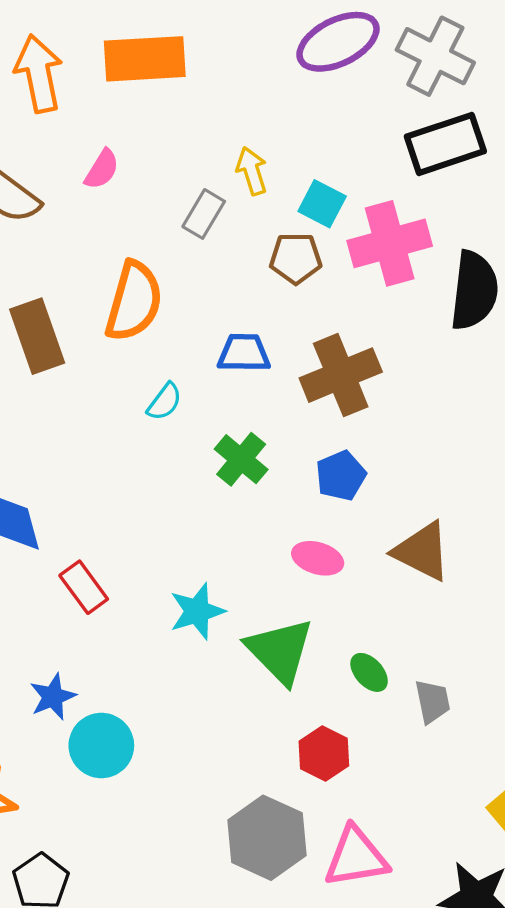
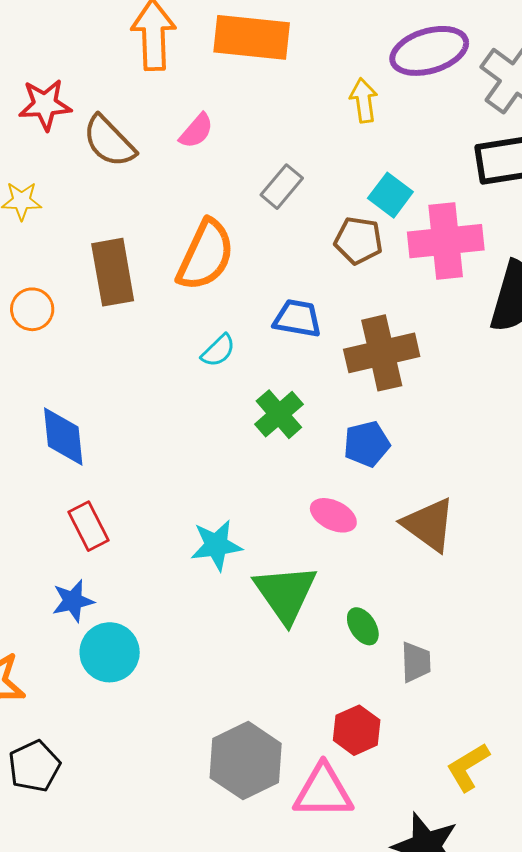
yellow arrow: (252, 171) -> (364, 100), moved
red rectangle: (84, 587) -> (88, 526), moved
red hexagon: (324, 754) -> (357, 730), moved

